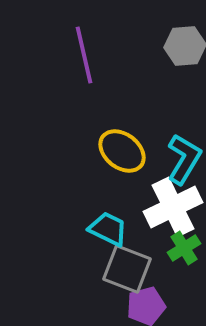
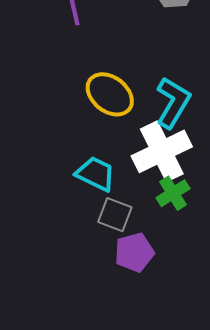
gray square: (127, 269) -> (115, 215), size x0.7

